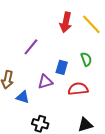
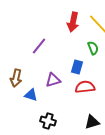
green semicircle: (86, 59) -> (93, 48), moved
blue rectangle: (62, 67) -> (77, 67), moved

